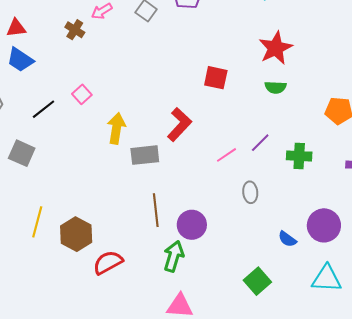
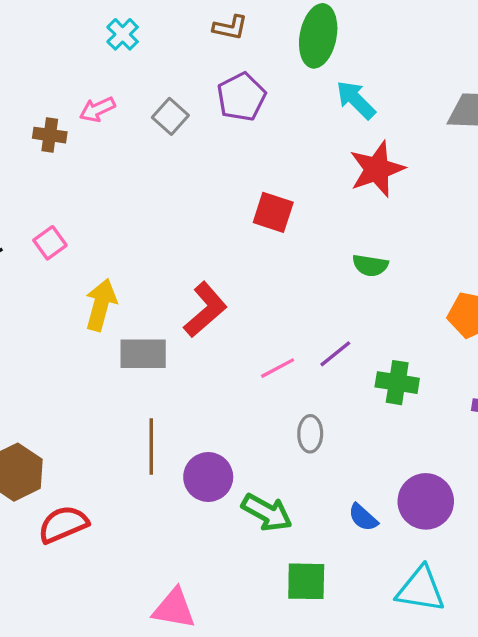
brown cross: (75, 30) -> (50, 135), turned -30
red star: (276, 48) -> (377, 169), moved
red square: (216, 78) -> (273, 212), moved
green arrow: (174, 256) -> (267, 512), moved, turned 96
green square: (257, 281) -> (306, 581), turned 36

